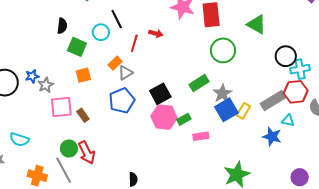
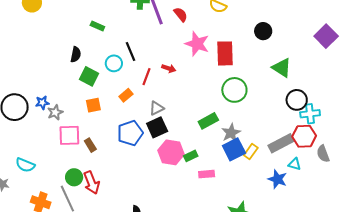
green triangle: (257, 24) -> (282, 68), moved
gray triangle: (126, 73) -> (157, 108), moved
black square: (160, 94) -> (157, 127), moved

